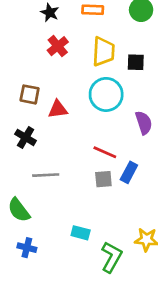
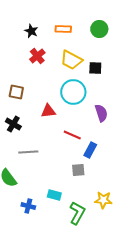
yellow trapezoid: (103, 51) -> (71, 60), turned 115
red triangle: (58, 109) -> (48, 111), moved
gray square: (103, 179) -> (78, 170), moved
blue cross: (27, 248) -> (28, 206), moved

